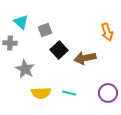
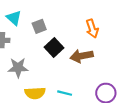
orange arrow: (107, 32) -> (92, 29), moved
gray star: (25, 69) -> (18, 68), turned -30

